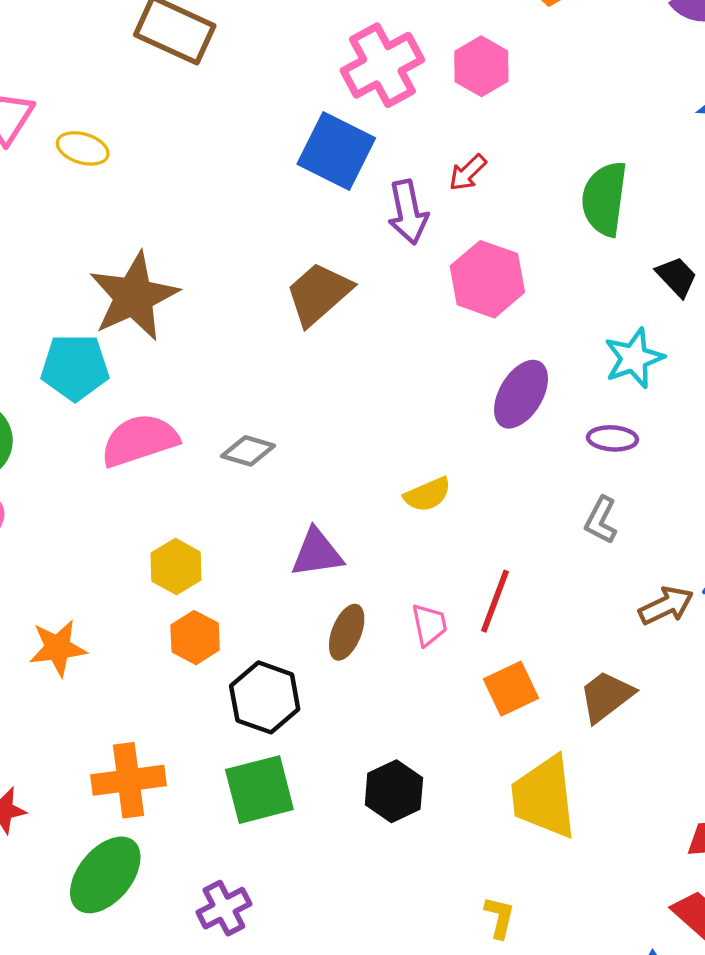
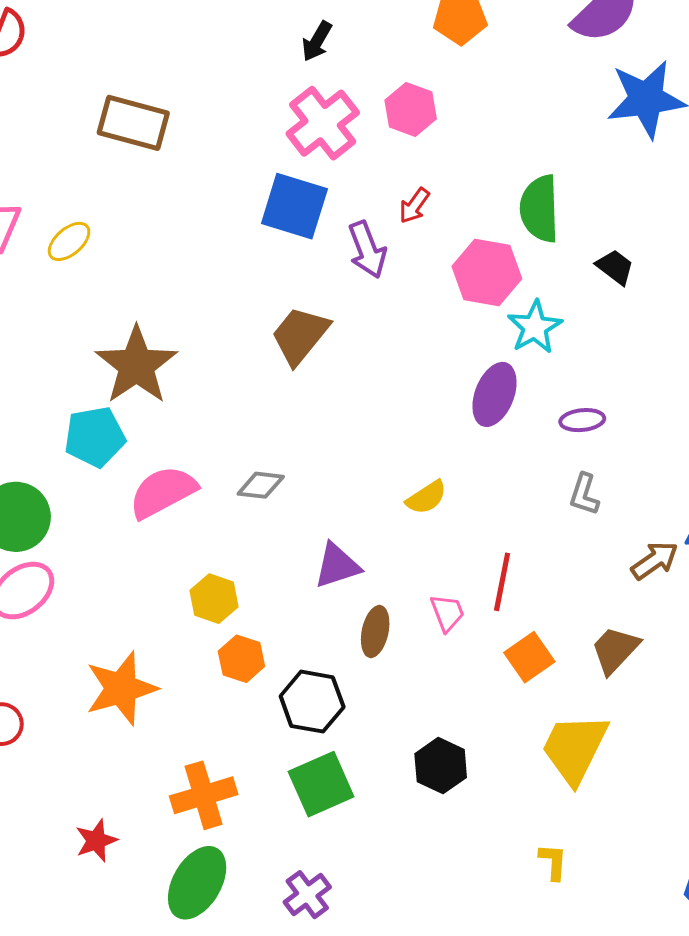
yellow ellipse: (83, 148) -> (69, 241), turned -48
pink hexagon: (487, 279) -> (487, 272), moved
cyan star: (634, 358) -> (535, 327), moved
orange star: (58, 648) -> (121, 688), size x1.4
yellow trapezoid: (544, 797) -> (575, 748), turned 42

